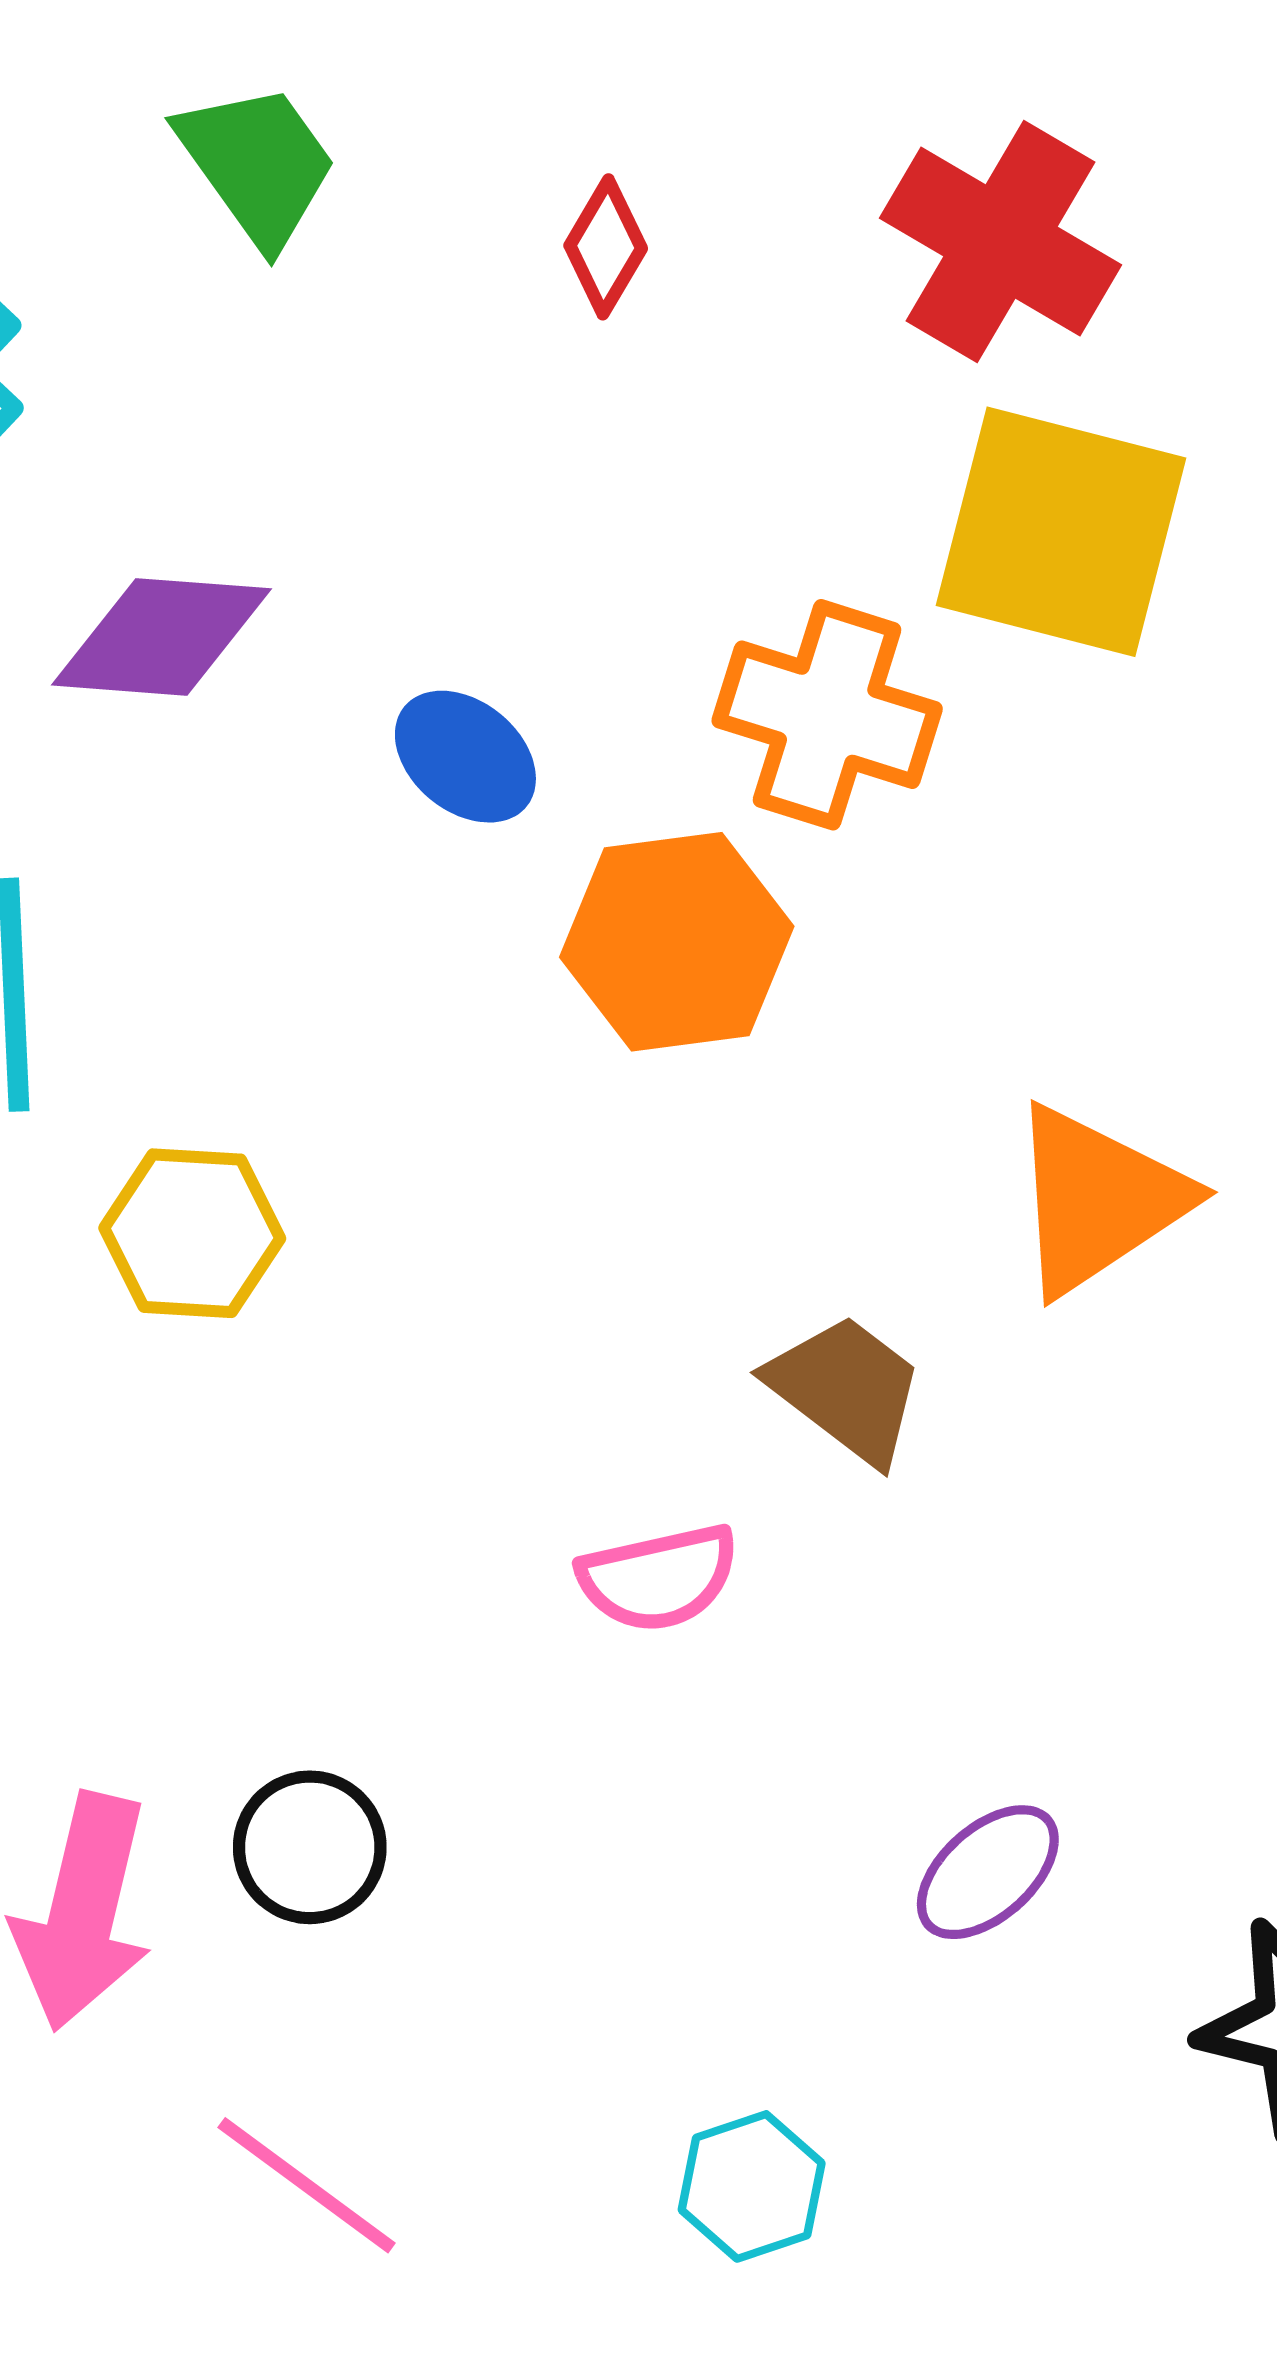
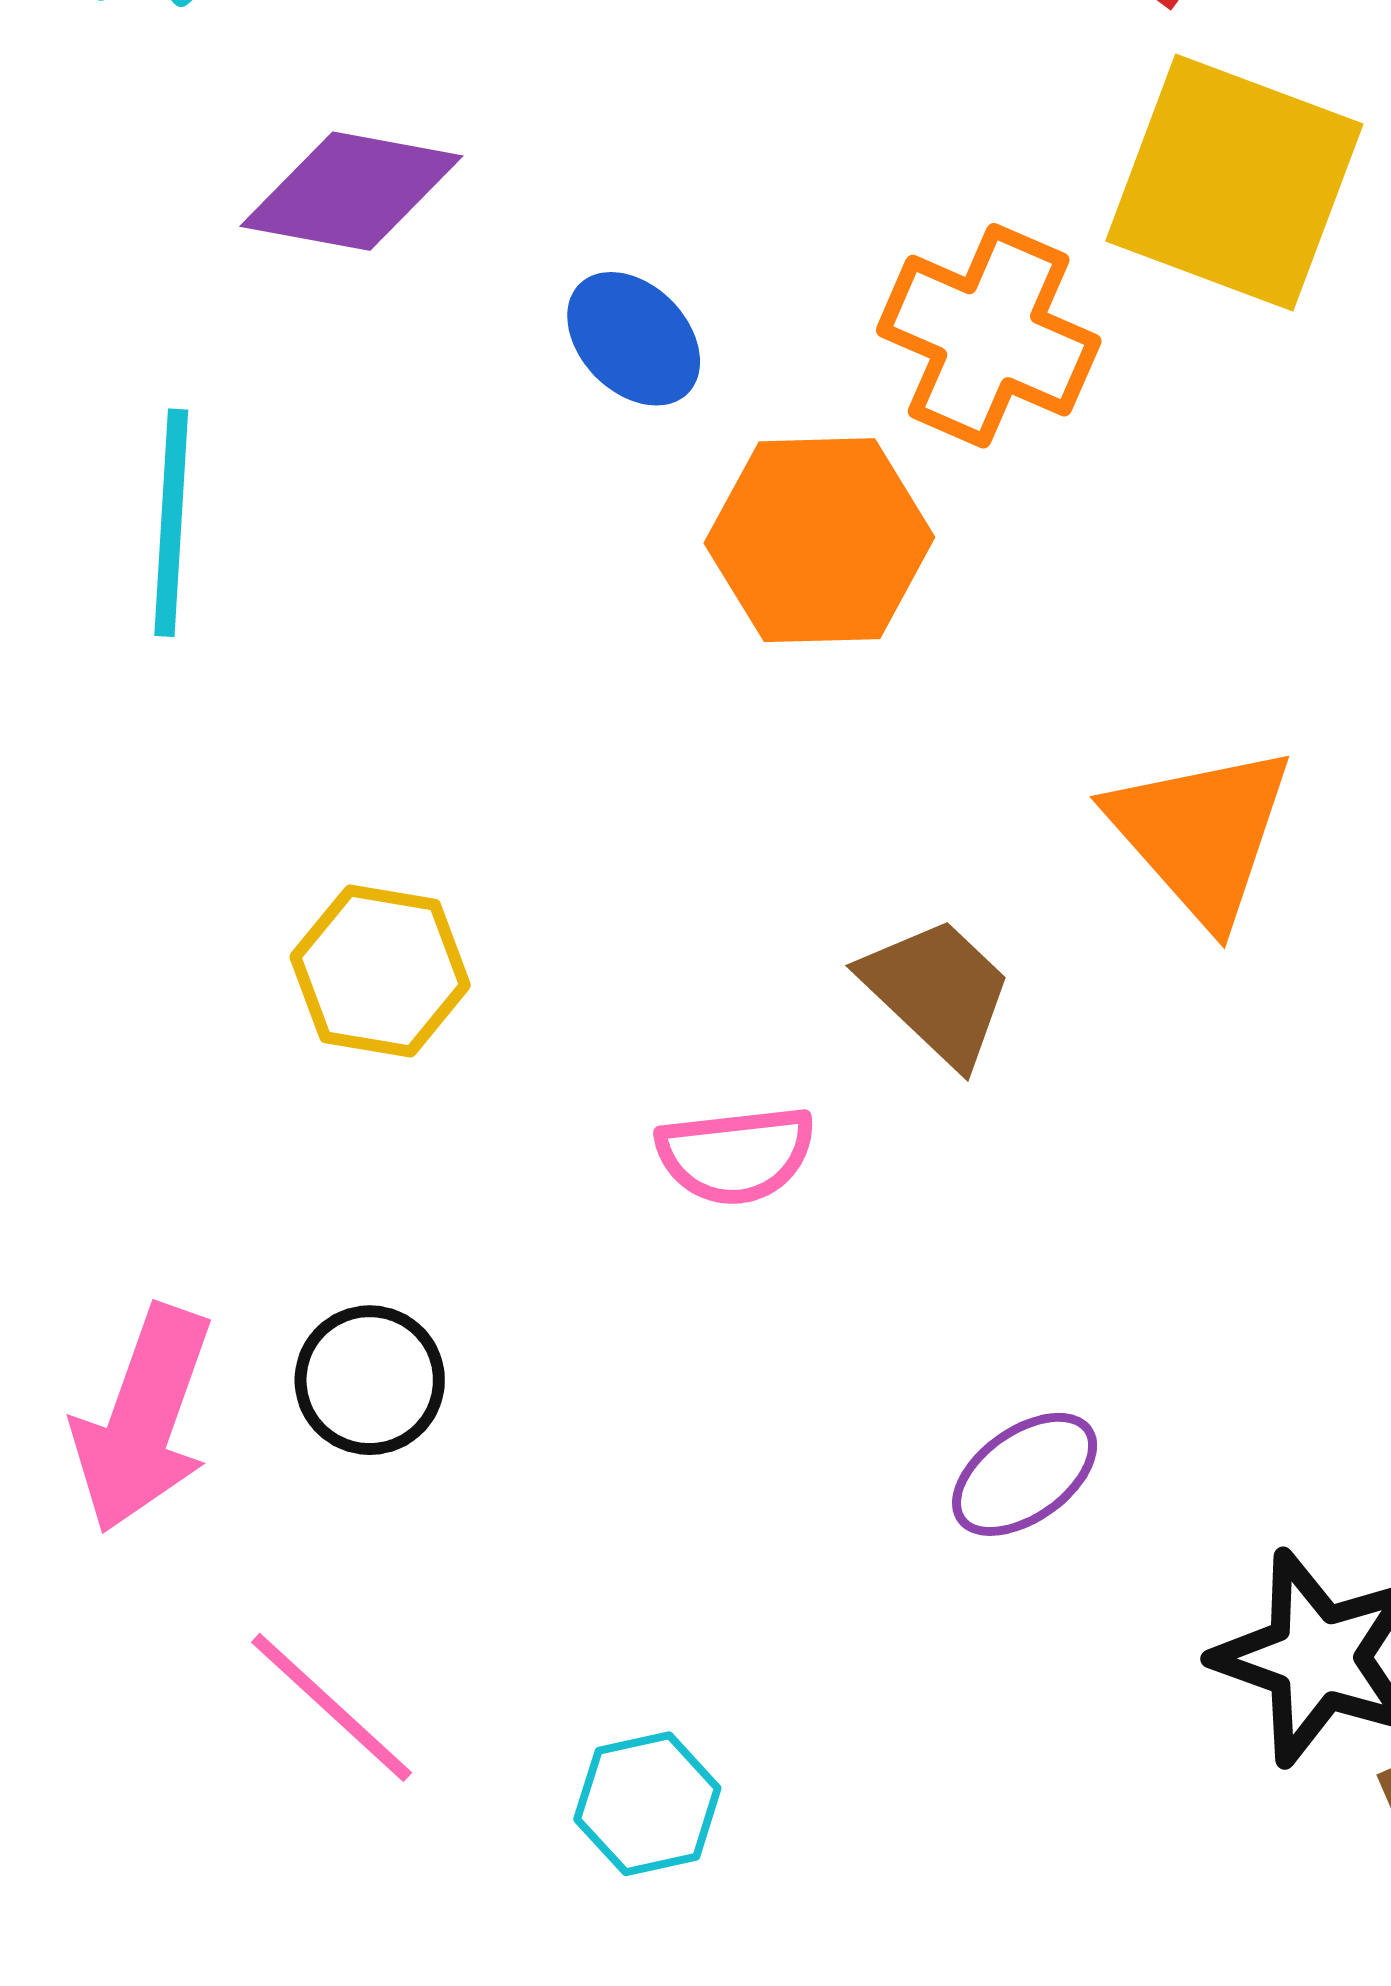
orange triangle: (1098, 1200) -> (1201, 834), turned -44
yellow hexagon: (192, 1233) -> (380, 971), moved
cyan hexagon: (752, 2186) -> (647, 1804), moved

